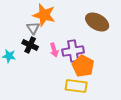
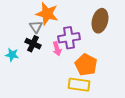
brown ellipse: (97, 22) -> (100, 21), turned 75
purple cross: (73, 51) -> (69, 38), moved

